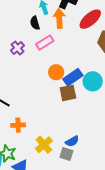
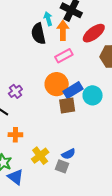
black semicircle: (35, 23) -> (38, 34), size x1.5
pink rectangle: (45, 43) -> (64, 56), moved
purple cross: (17, 48) -> (15, 91), moved
orange circle: (56, 72) -> (57, 84), size x1.5

